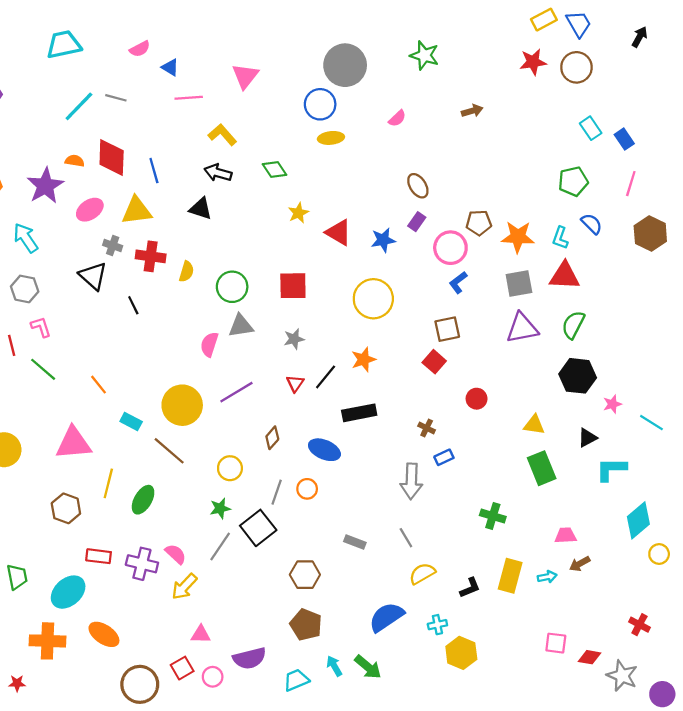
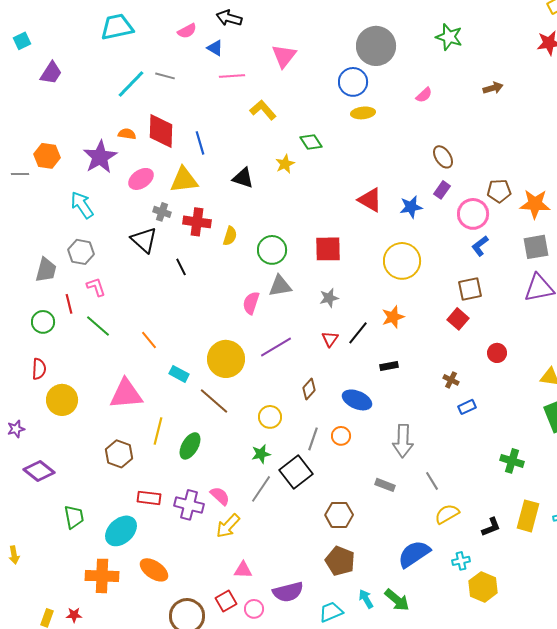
black arrow: (218, 173) -> (229, 18), moved
yellow star: (298, 213) -> (285, 164), moved
black rectangle: (359, 413) -> (389, 366), size x0.6
gray arrow: (411, 481) -> (403, 441), moved

